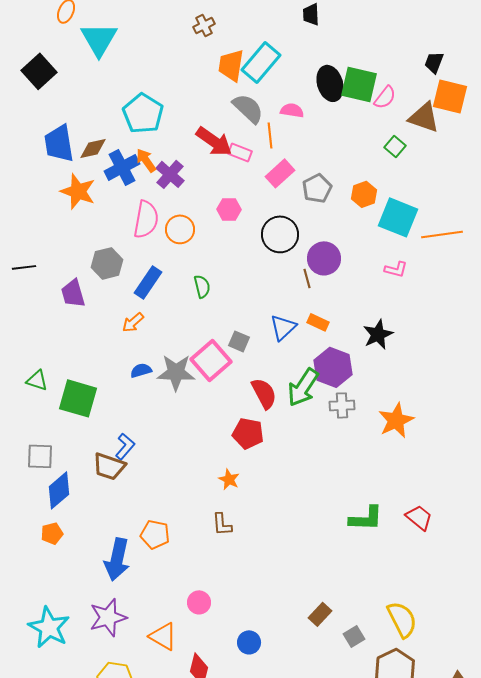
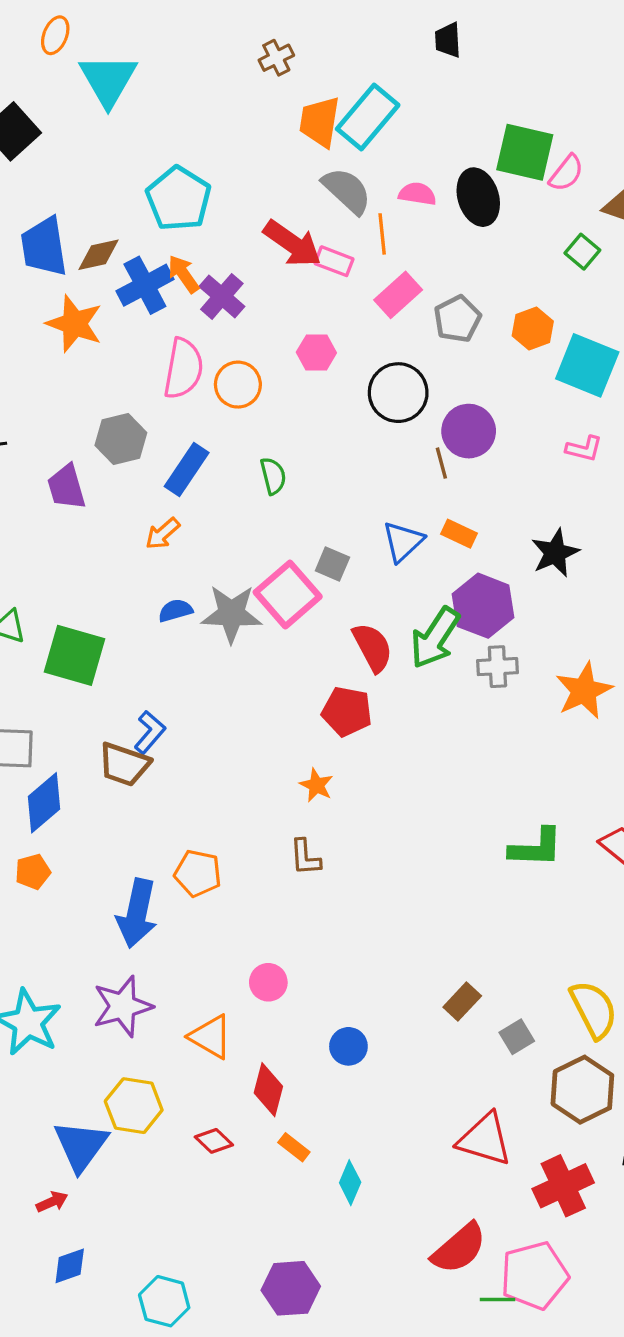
black ellipse: (330, 83) -> (478, 197), moved

